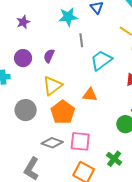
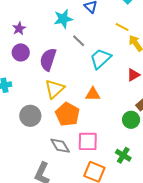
gray line: (81, 40) -> (79, 41), turned -32
purple semicircle: (49, 56) -> (48, 59), size x1.6
purple circle: (23, 58) -> (21, 52), moved
gray diamond: (52, 143) -> (60, 146), turned 45

